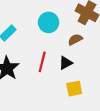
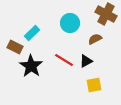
red line: (42, 62) -> (64, 60), turned -72

